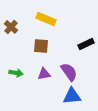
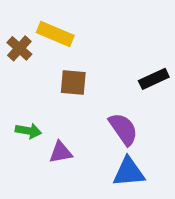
yellow rectangle: (46, 19) -> (55, 34), moved
purple triangle: (44, 74) -> (61, 152), moved

